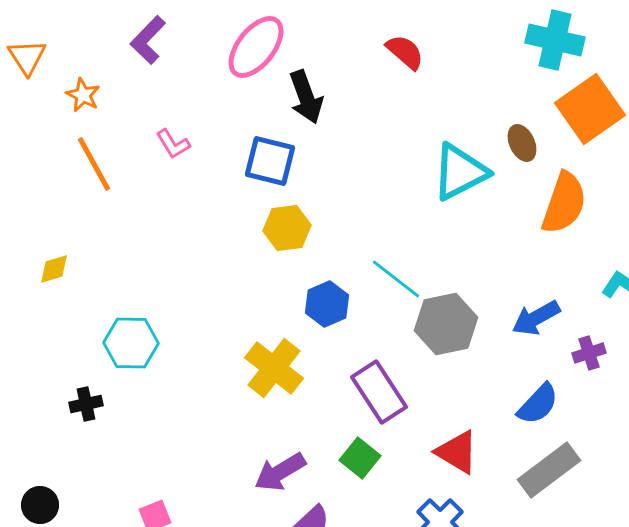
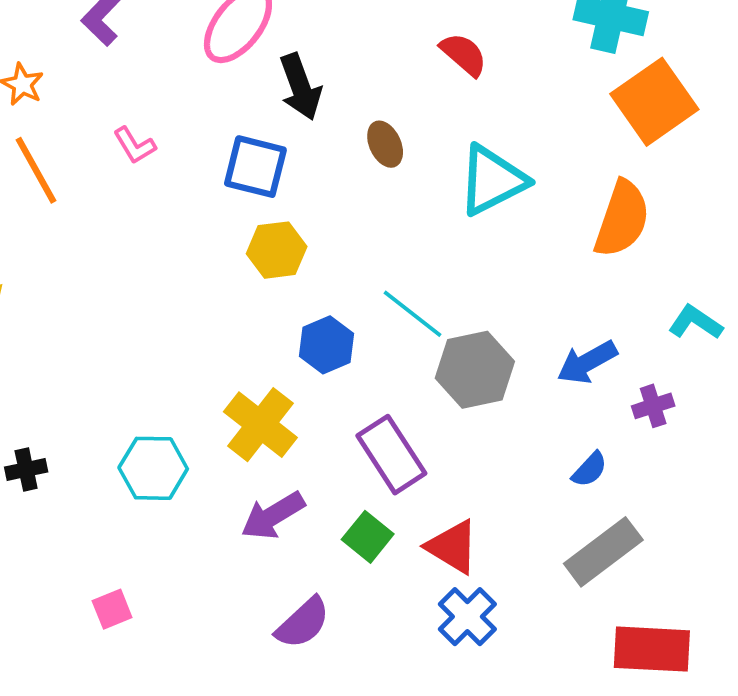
red semicircle: (405, 52) -> (464, 54), moved
brown ellipse: (522, 143) -> (385, 144), moved
cyan hexagon: (131, 343) -> (153, 468), moved
blue semicircle: (538, 404) -> (590, 470), size x0.7
red triangle: (457, 452) -> (452, 547), moved
purple arrow: (280, 472) -> (273, 516), moved

